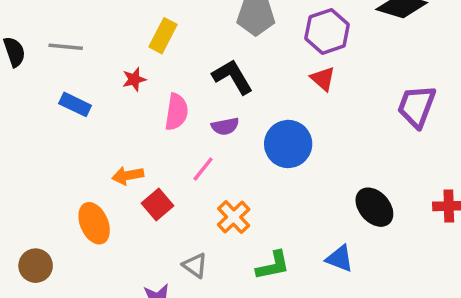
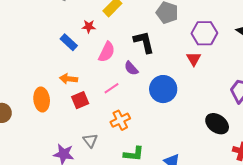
blue rectangle: (75, 104) -> (69, 42), moved
purple semicircle: (225, 126) -> (131, 68), turned 42
black ellipse: (374, 207) -> (217, 124), moved, turned -30

